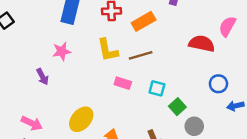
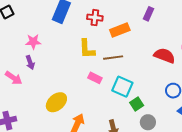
pink star: (62, 51) -> (33, 42), moved
cyan square: (157, 88) -> (122, 87), size x1.5
pink arrow: (32, 123) -> (14, 78), moved

